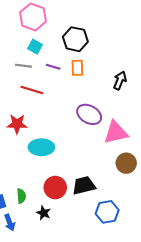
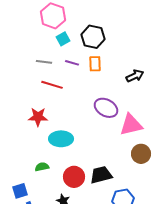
cyan square: (35, 47) -> (63, 39), moved, turned 32
black arrow: (120, 81) -> (135, 76), turned 42
green semicircle: (21, 196) -> (42, 167), moved, turned -96

